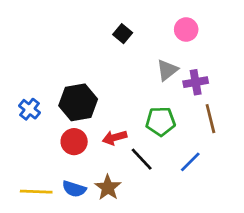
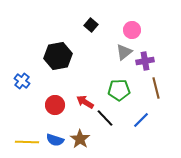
pink circle: (186, 30) -> (132, 30), moved
black hexagon: (78, 102) -> (58, 56), moved
red arrow: (115, 138) -> (85, 102), turned 48

